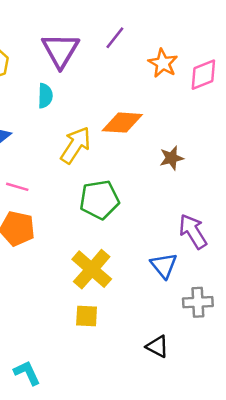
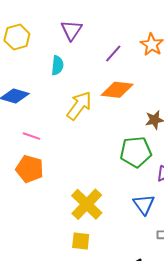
purple line: (115, 38) -> (113, 53), moved
purple triangle: (60, 50) -> (71, 30), size x0.7
green pentagon: (99, 200) -> (136, 152), moved

